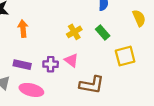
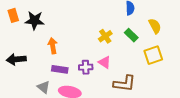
yellow semicircle: (139, 18) -> (155, 26), moved
orange arrow: (23, 29) -> (53, 46), moved

